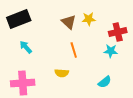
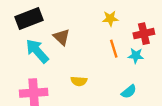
brown triangle: (69, 22) -> (62, 37), moved
cyan arrow: (26, 47) -> (37, 51), size x1.6
orange line: (74, 50) -> (114, 49), moved

